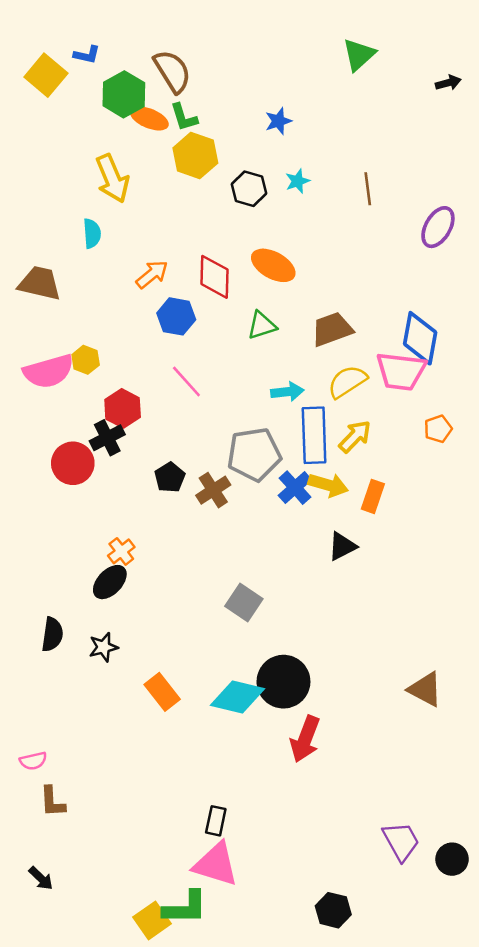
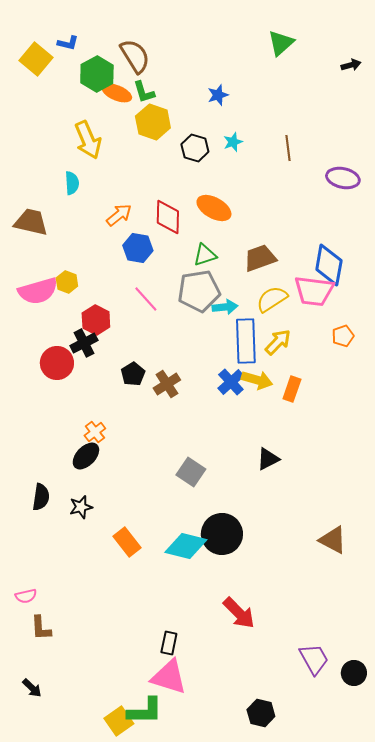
purple ellipse: (438, 227) -> (343, 178), turned 72
gray pentagon: (254, 454) -> (199, 291), moved
black triangle: (342, 546) -> (268, 459), moved
red arrow: (305, 739) -> (239, 613), moved, turned -66

